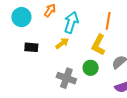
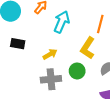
yellow arrow: (62, 43) -> (50, 54), moved
gray cross: (66, 78) -> (51, 79), turned -30

